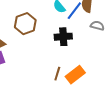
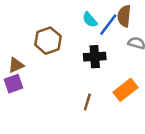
orange rectangle: (75, 75) -> (125, 90), moved

